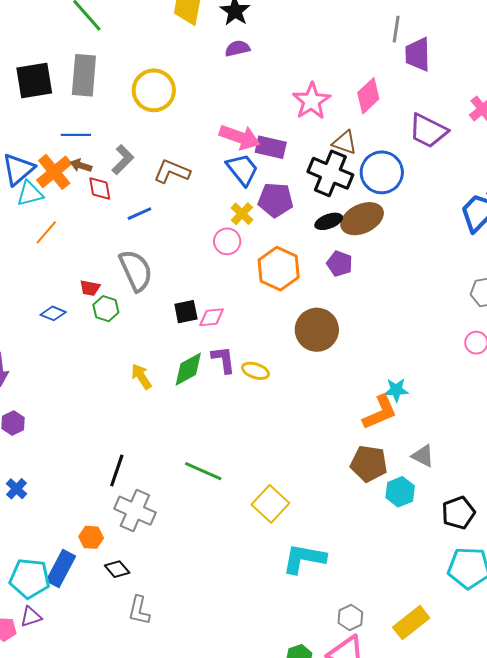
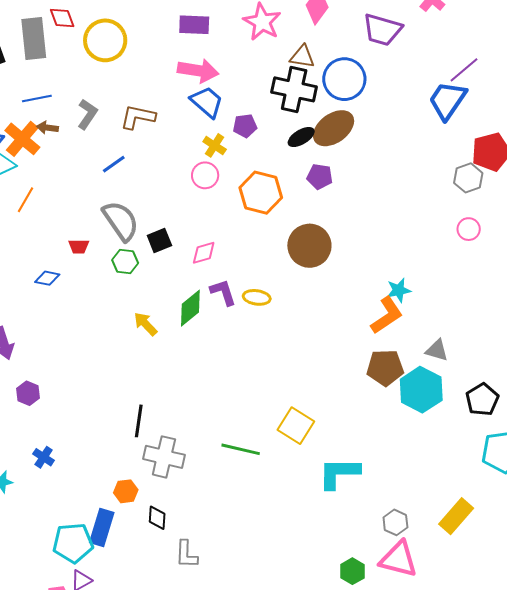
purple rectangle: (271, 147) -> (194, 25), moved
red diamond: (100, 188) -> (62, 18), moved
purple pentagon: (276, 200) -> (245, 126), size x0.7
green hexagon: (106, 309) -> (125, 262), moved
black square: (186, 312) -> (159, 241), moved
green line: (203, 471) -> (241, 449), moved
cyan hexagon: (400, 492) -> (421, 390), size x1.5
black diamond: (117, 569) -> (157, 518), turned 55

